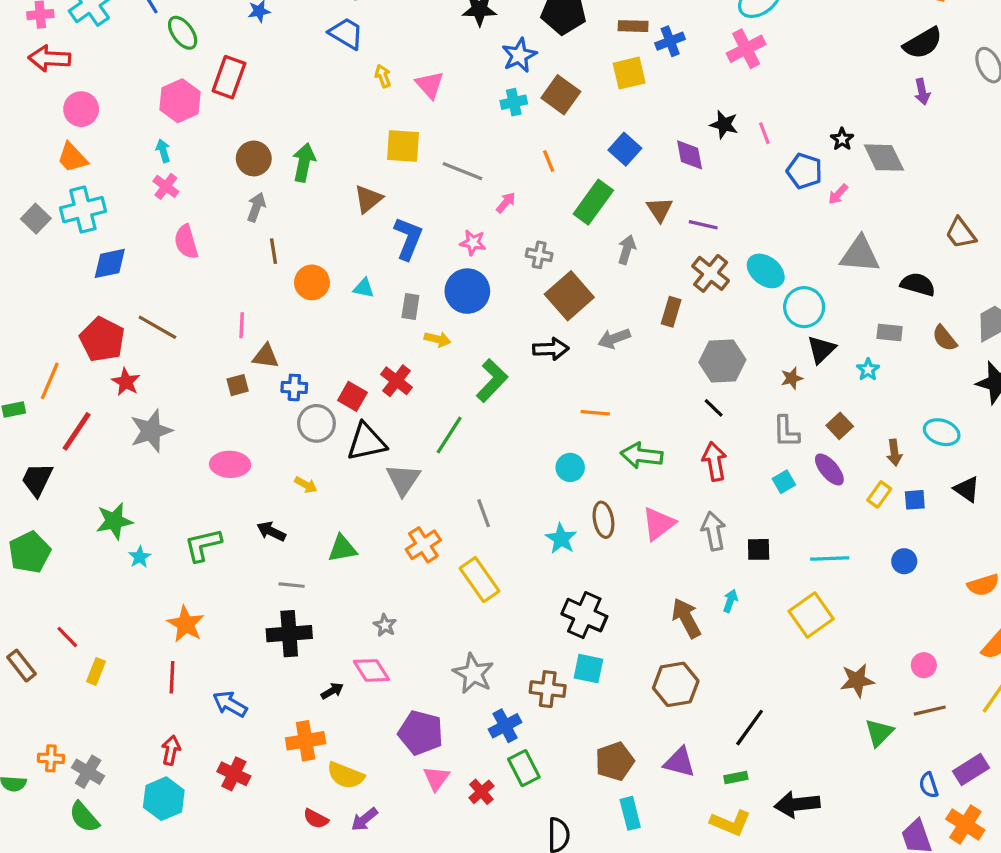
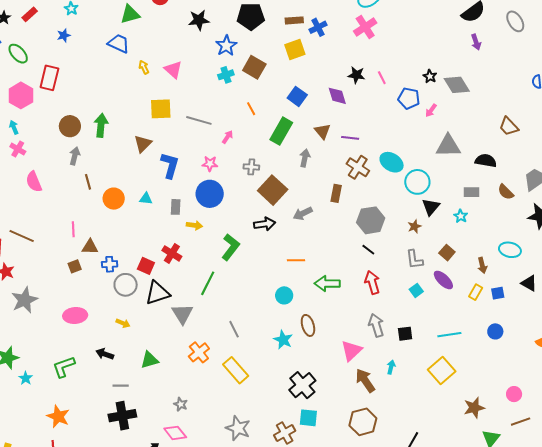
pink triangle: (658, 524) -> (351, 351), moved
black cross: (584, 615) -> (302, 385), turned 32
brown cross: (548, 689) -> (285, 433), turned -30

